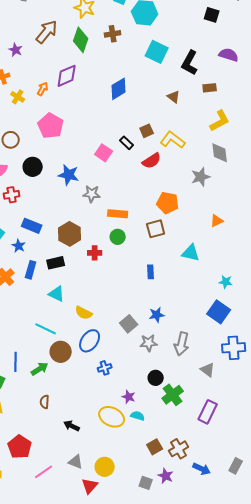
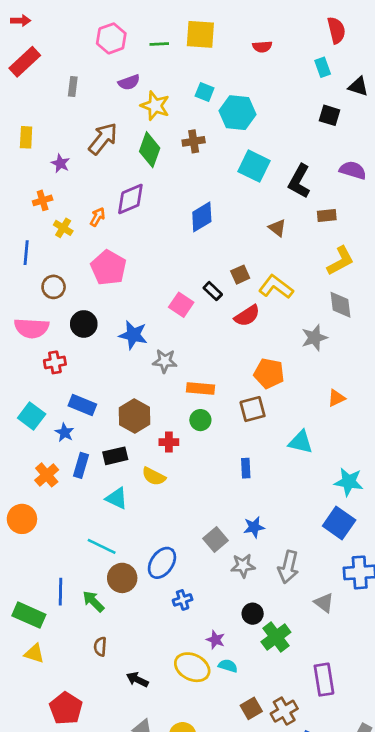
cyan star: (226, 282) -> (349, 482), size x1.5
yellow semicircle: (84, 313) -> (154, 476), moved
green arrow: (40, 369) -> (93, 601), turned -102
purple rectangle: (208, 412) -> (324, 680), moved, turned -35

